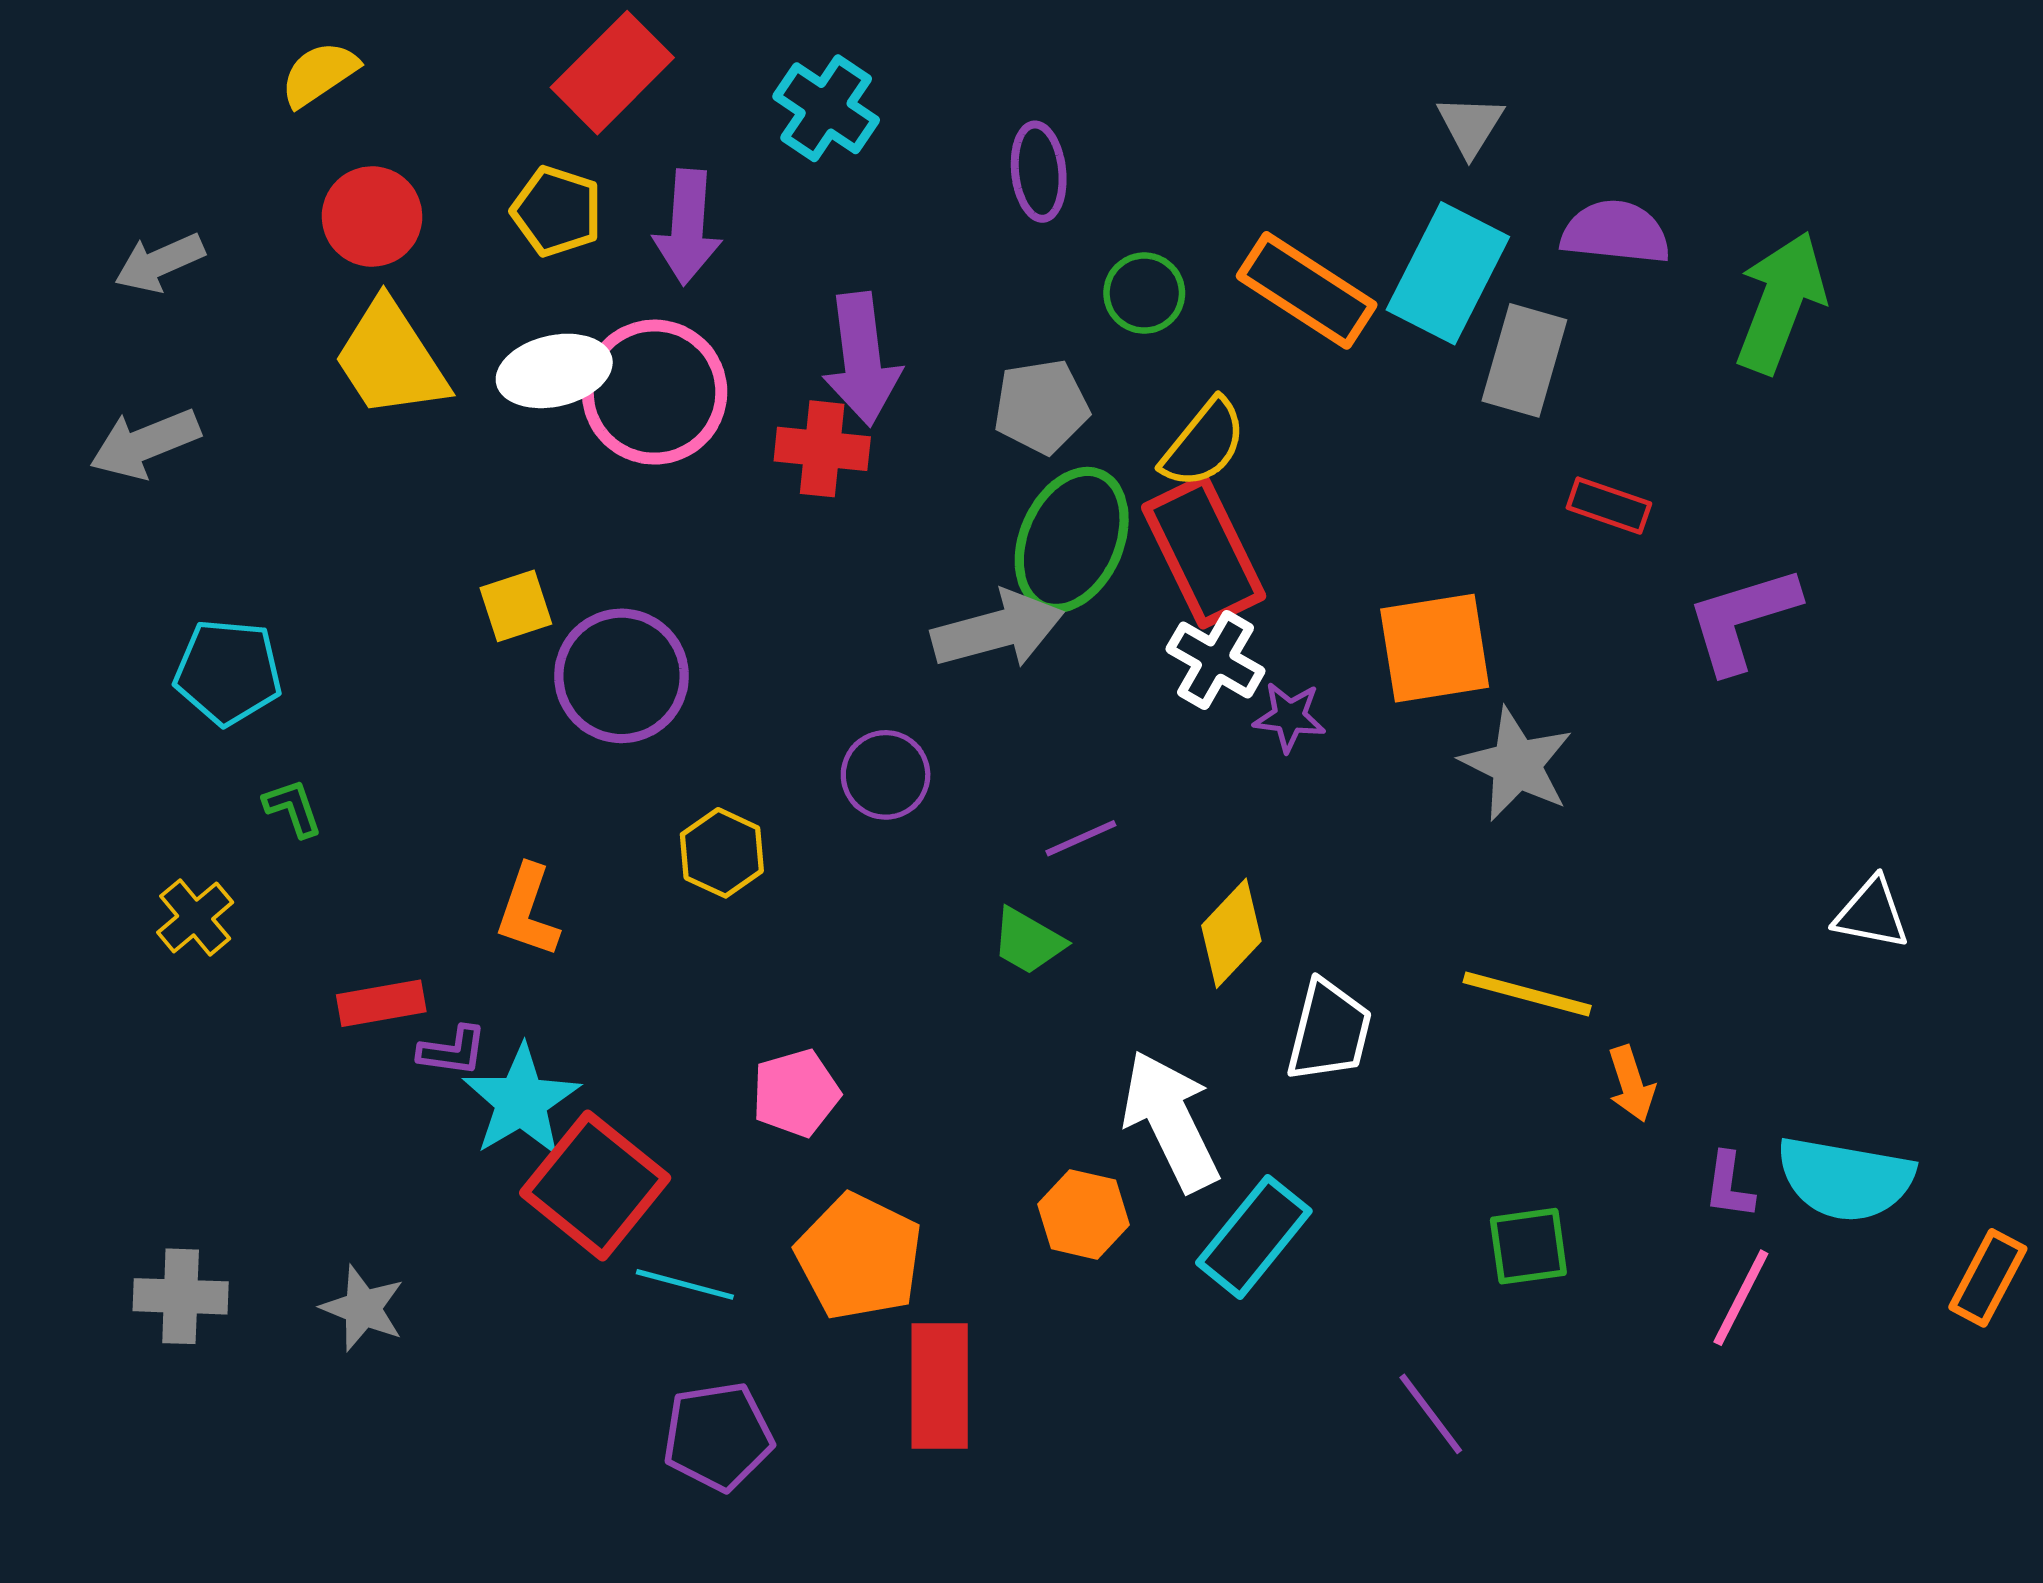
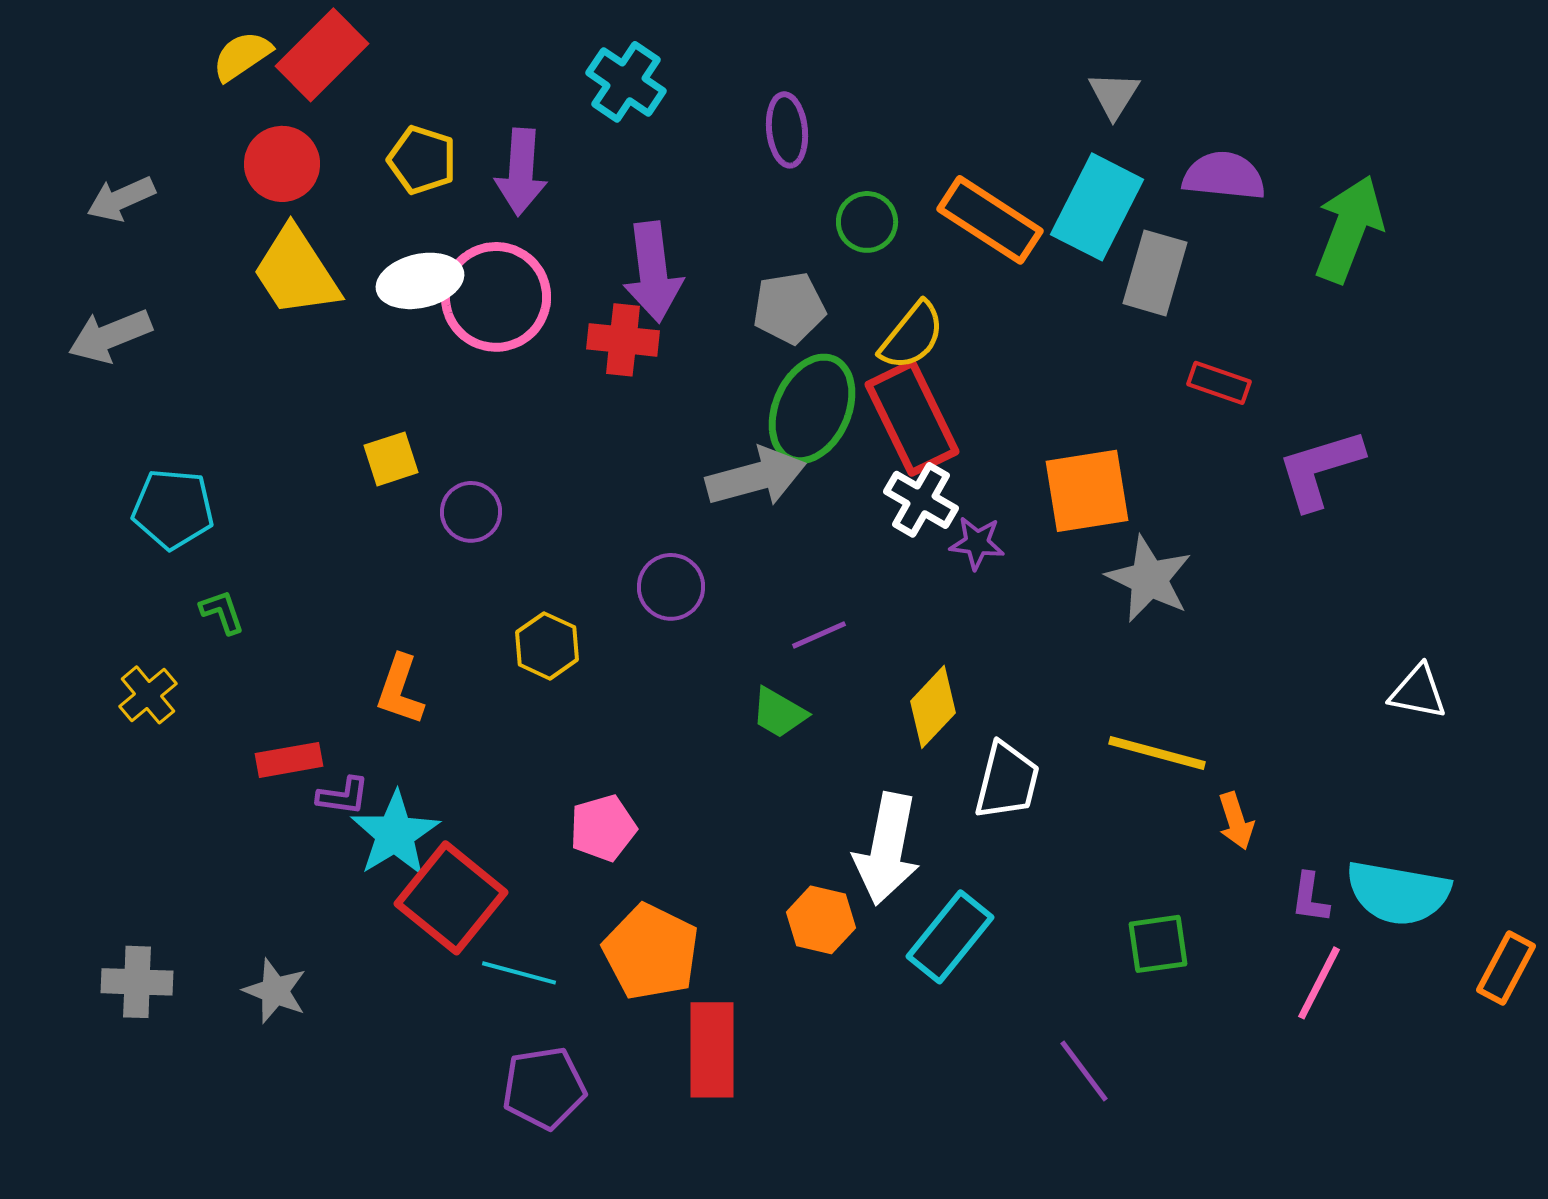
red rectangle: (612, 73) -> (322, 55), moved
purple circle: (622, 676) -> (471, 512), size x0.6
white arrow: (1171, 1121) -> (887, 849), turned -143

